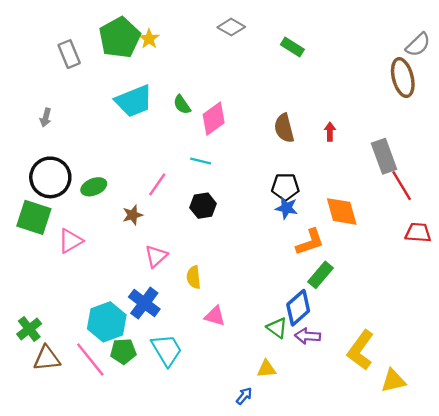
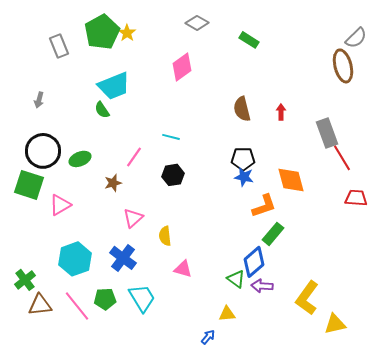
green semicircle: (182, 105) -> (102, 110), moved
pink diamond: (214, 119) -> (182, 67), moved
cyan hexagon: (107, 322) -> (75, 259), moved

